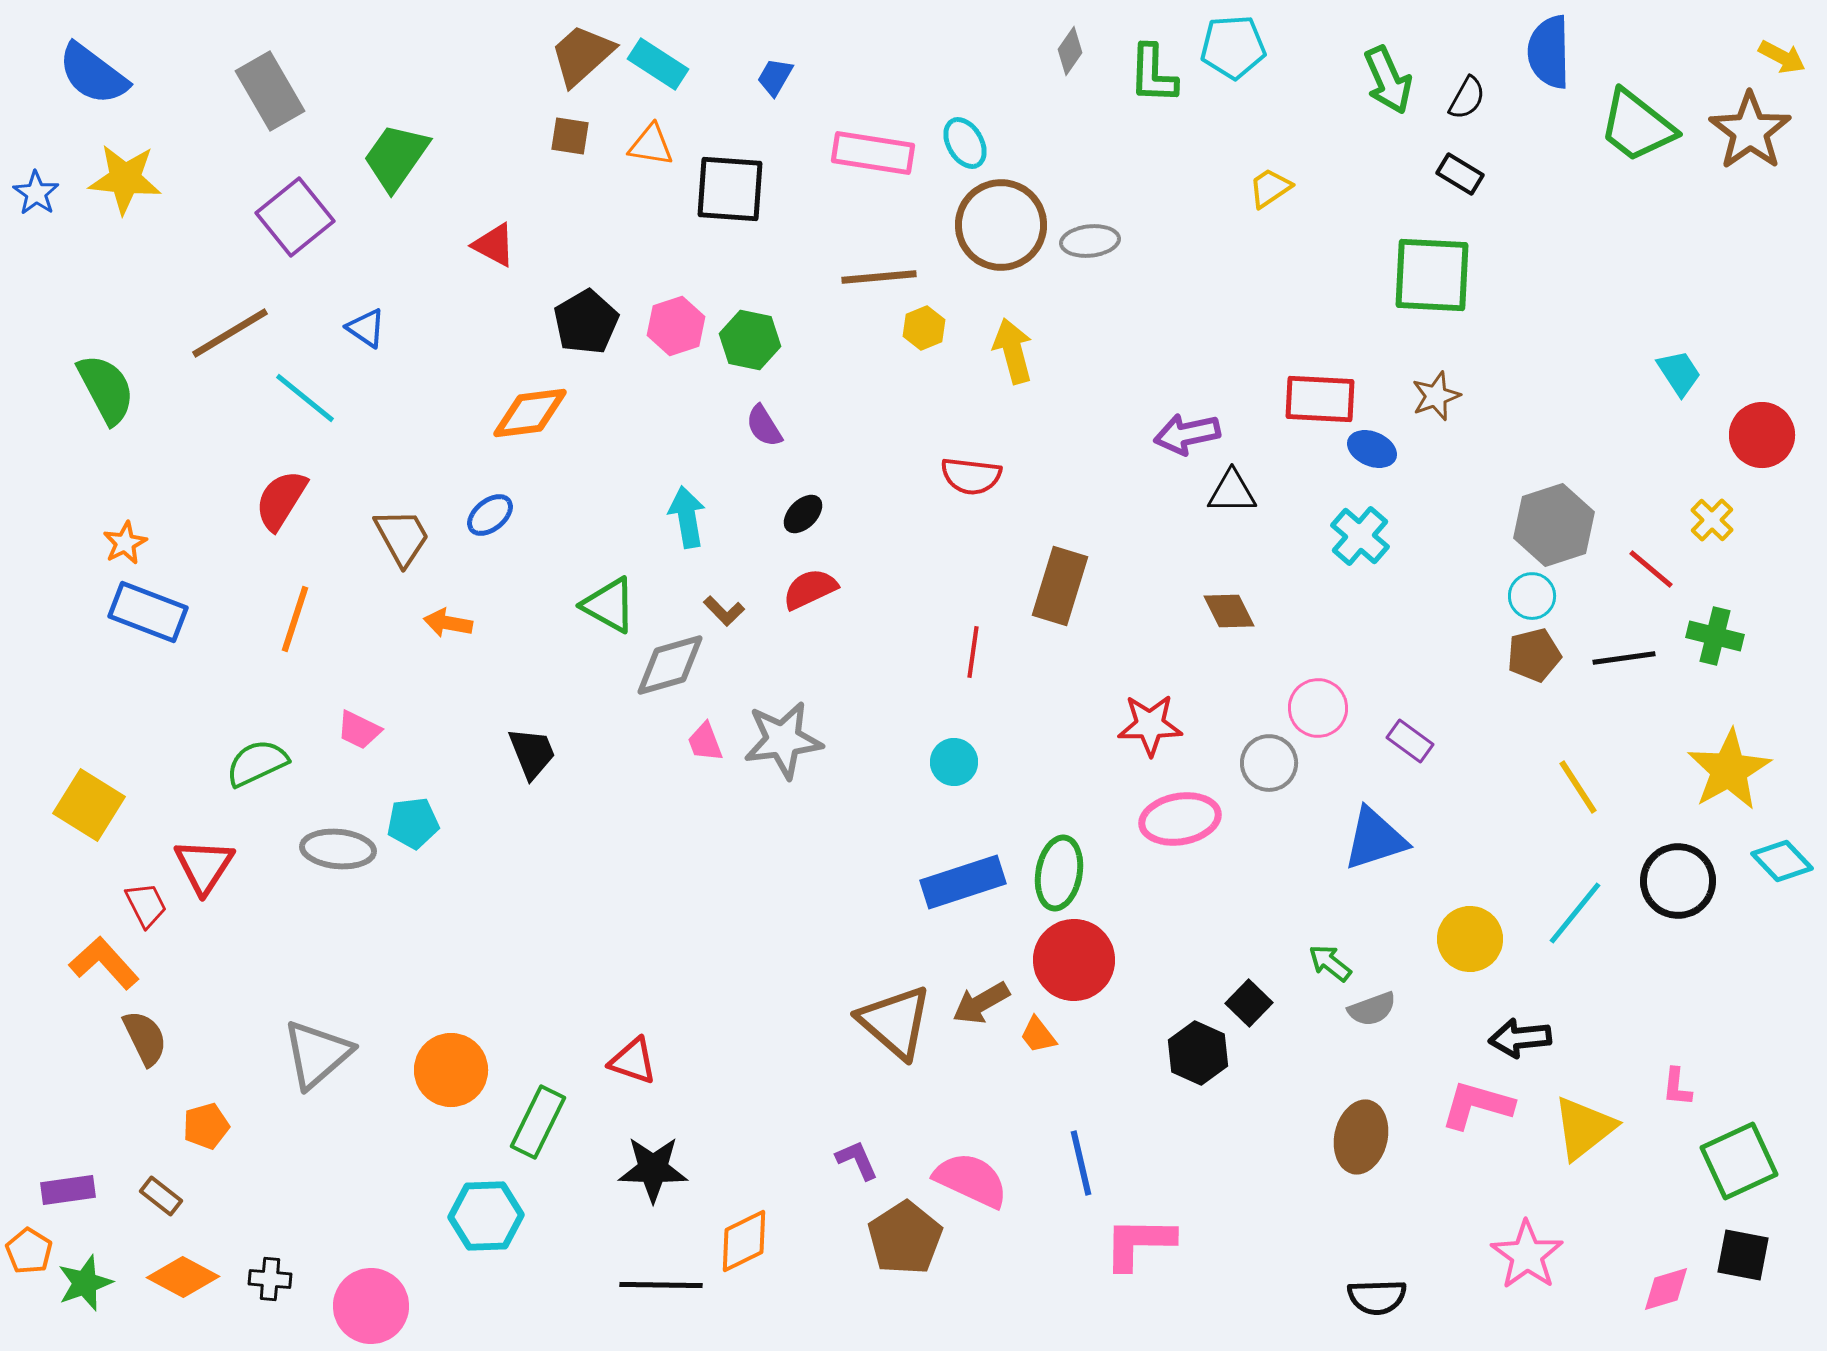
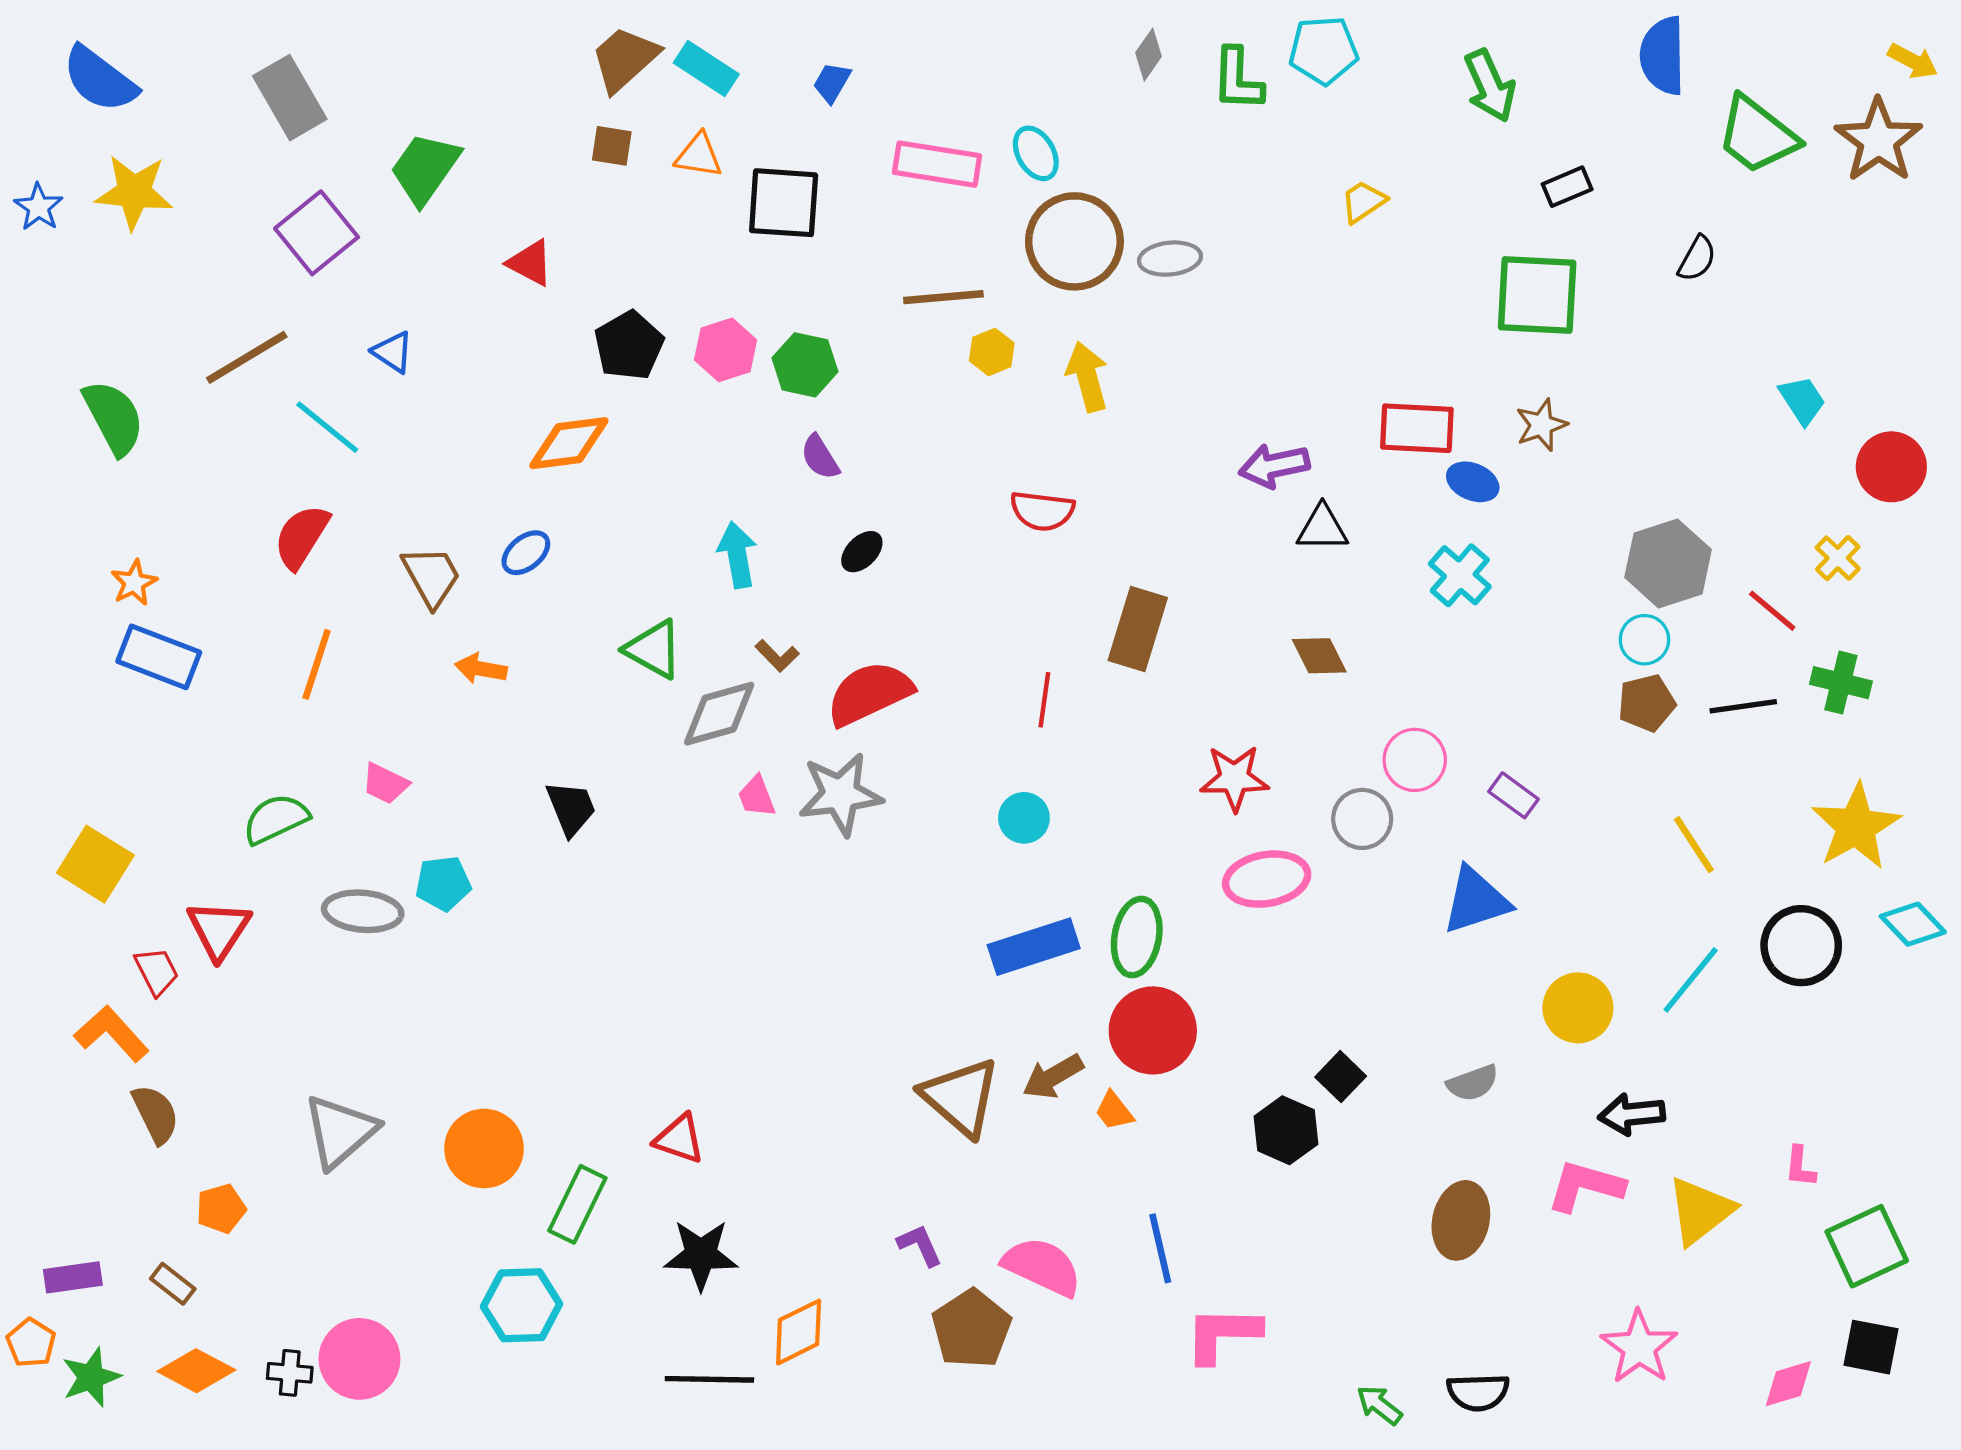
black semicircle: (1467, 98) -> (1697, 259), moved
black rectangle: (1460, 174) -> (1567, 187), turned -54
red semicircle: (810, 589) -> (869, 693), moved, size x1.5
green arrow: (1330, 963) -> (1379, 1405), moved
pink circle: (371, 1306) -> (359, 1359), moved

